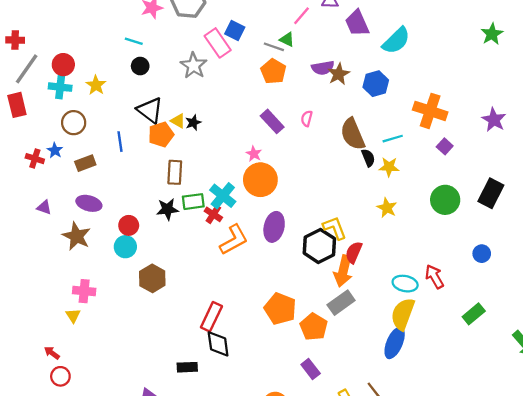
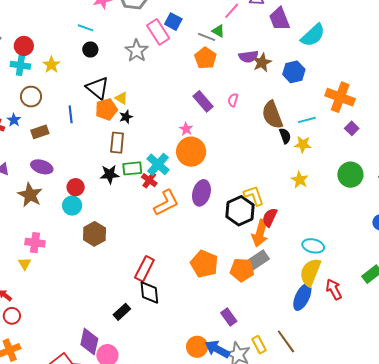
black star: (193, 123) -> (126, 117), moved
red arrow: (434, 277) -> (334, 289), moved
orange pentagon: (314, 327) -> (242, 270), moved, turned -30
black rectangle: (187, 367) -> (122, 312), turned -42

